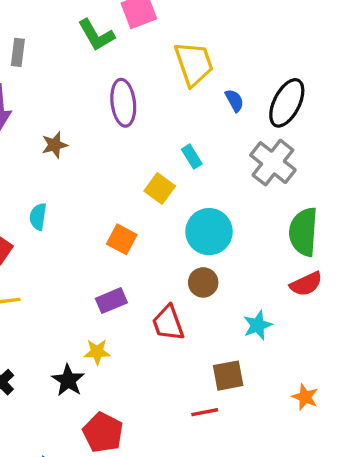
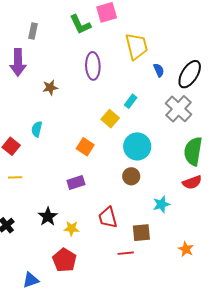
cyan rectangle: (192, 157) -> (131, 101), turned 64
red trapezoid: (168, 323) -> (108, 218), moved
yellow star: (97, 352) -> (71, 228), moved
black star: (68, 380) -> (48, 217), moved

